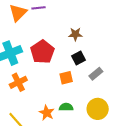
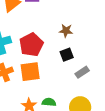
orange square: (66, 78) -> (30, 72), moved, size x1.5

